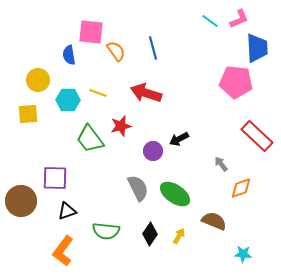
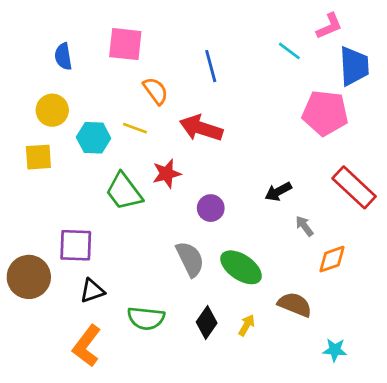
cyan line: (210, 21) -> (289, 51), moved
orange semicircle: (116, 51) -> (156, 91), moved
blue semicircle: (69, 55) -> (63, 56), moved
black arrow: (179, 139) -> (278, 192), moved

